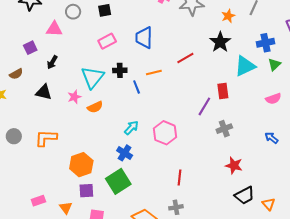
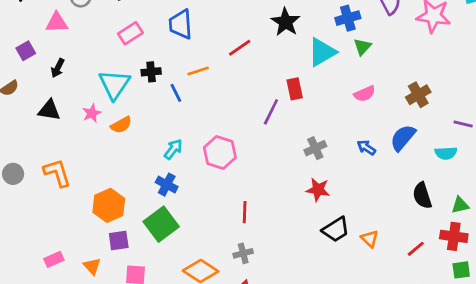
gray cross: (224, 129) -> (315, 148), moved
orange L-shape: (46, 138) -> (57, 173), turned 75

